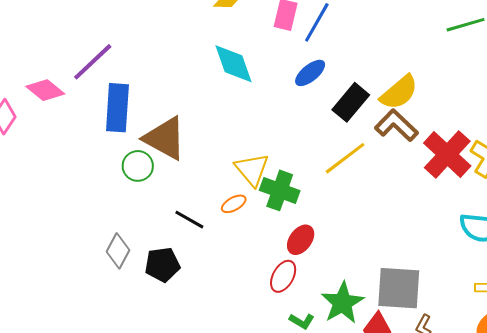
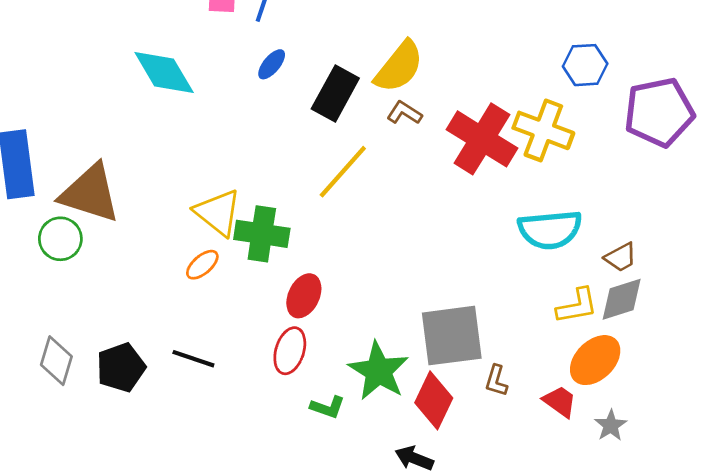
blue ellipse: (310, 73) -> (272, 64), size x0.7
brown L-shape: (396, 125) -> (404, 113), size x0.6
black line: (189, 220) -> (193, 359), moved

